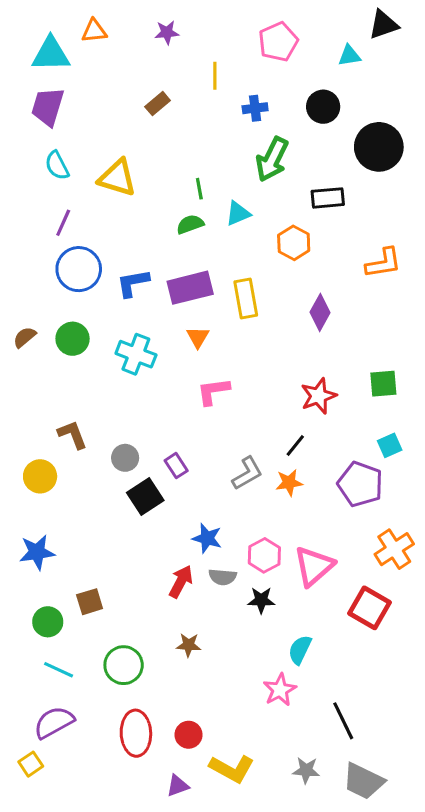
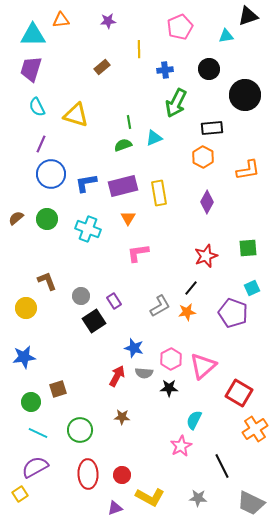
orange hexagon: (294, 243) -> (203, 157), moved
orange cross: (394, 549) -> (255, 429), moved
gray trapezoid: (363, 781) -> (251, 503), moved

